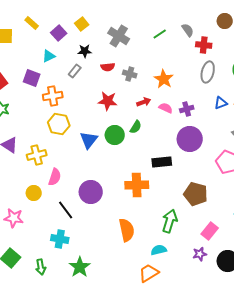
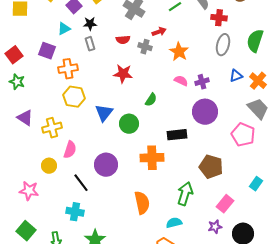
black star: (85, 51) -> (90, 24), moved
gray rectangle: (75, 71) -> (90, 44), turned -56
red arrow: (144, 102) -> (159, 32), moved
green circle: (115, 135) -> (129, 124), moved

